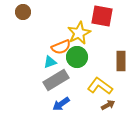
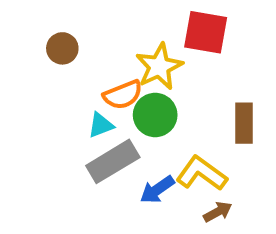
brown circle: (23, 12) -> (62, 48), moved
blue arrow: (61, 104) -> (157, 190), moved

